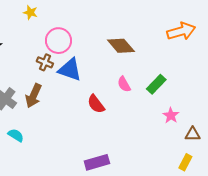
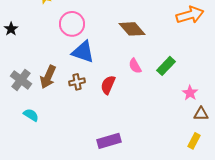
brown cross: (45, 62) -> (77, 82), moved, turned -35
red semicircle: (96, 104) -> (108, 85), turned 60
pink star: (171, 115) -> (190, 93), moved

